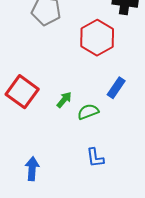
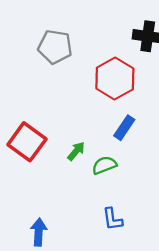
blue rectangle: (116, 88) -> (124, 128), moved

